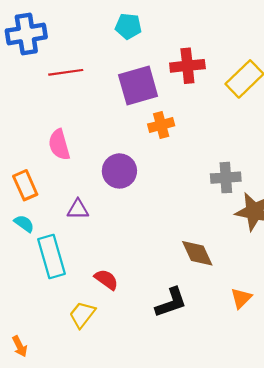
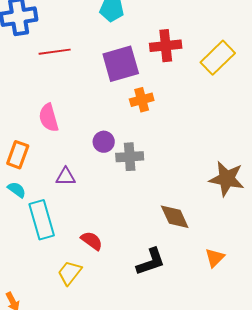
purple circle: (119, 171) -> (104, 142), size x0.7
gray cross: (226, 178) -> (130, 157), moved
orange rectangle: (25, 185) -> (18, 155), turned 44

